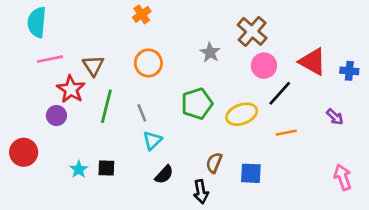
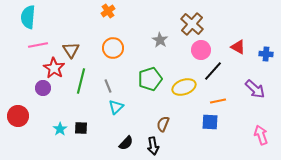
red triangle: (313, 62) -> (238, 47), size x0.7
purple arrow: (335, 117) -> (255, 89), size x1.5
blue square: (251, 173) -> (210, 122), moved
black semicircle: (164, 175) -> (126, 143), moved

